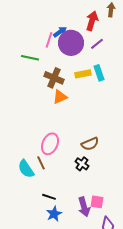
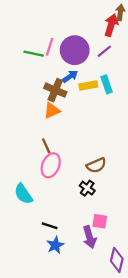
red arrow: (92, 21) -> (111, 25), moved
blue arrow: (60, 32) -> (70, 76), moved
green line: (30, 58) -> (34, 54), moved
orange triangle: (60, 97) -> (52, 111), moved
brown line: (41, 163) -> (46, 146), moved
pink square: (97, 202) -> (100, 221), moved

